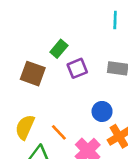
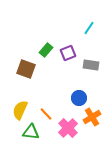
cyan line: (115, 20) -> (89, 28), turned 32
purple square: (77, 68) -> (68, 53), moved

